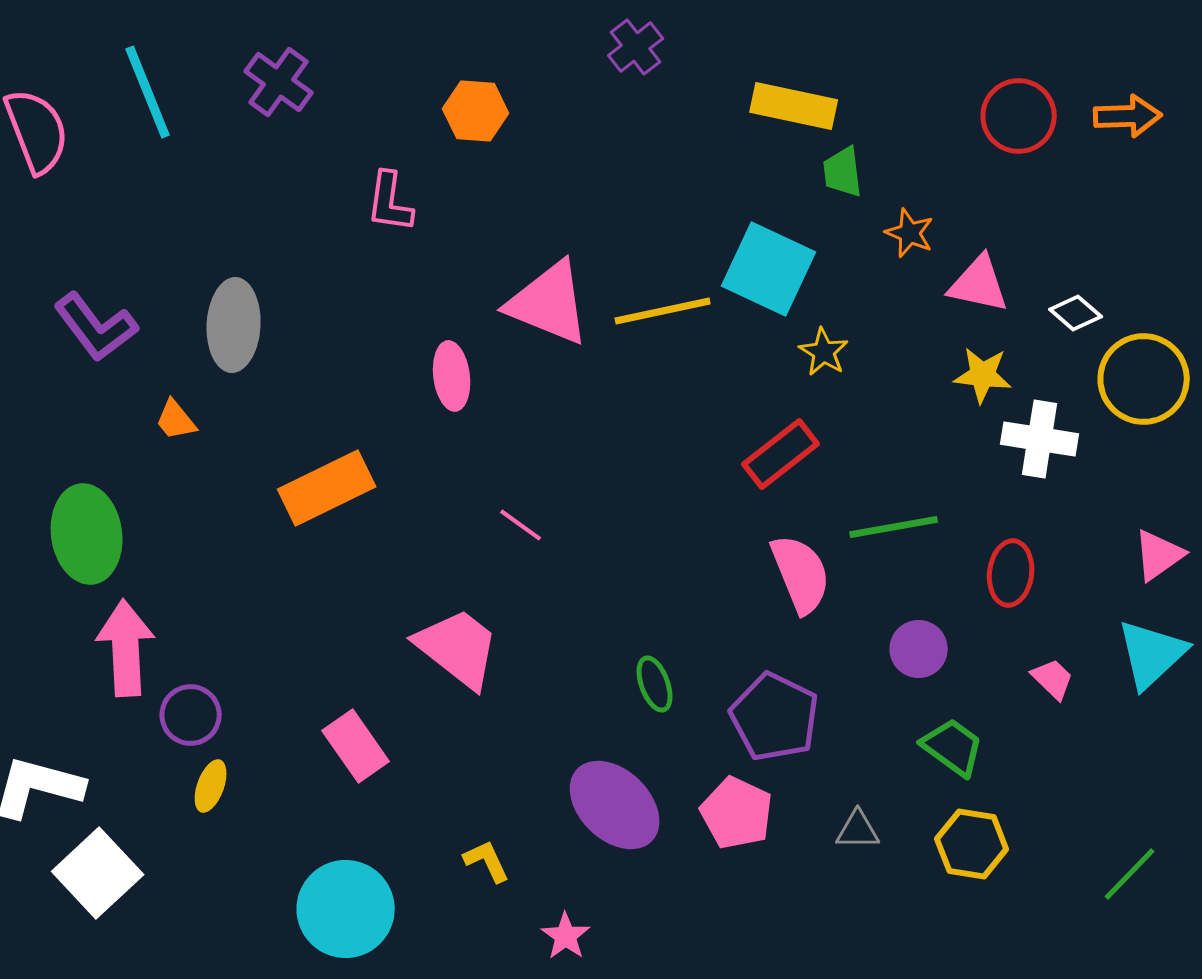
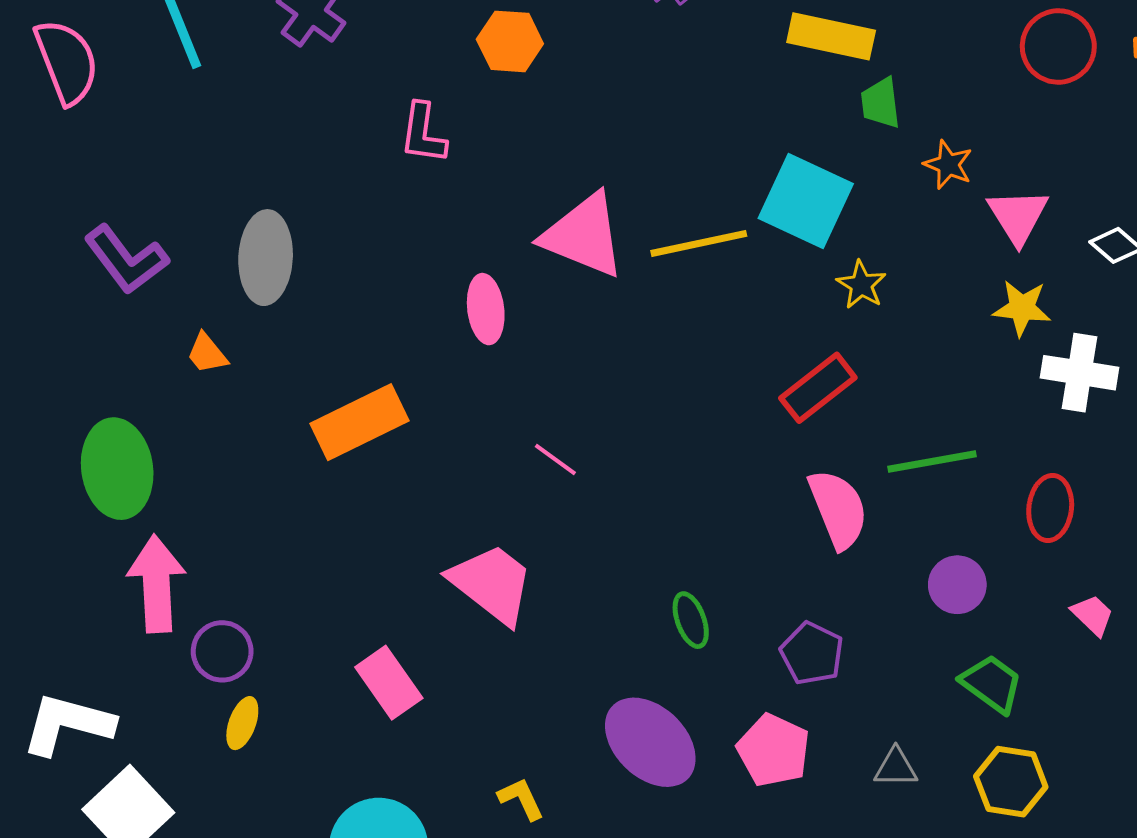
pink triangle: (979, 284) -> (1018, 216), turned 46
purple pentagon: (775, 717) -> (812, 653), size x0.7

